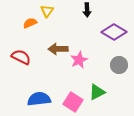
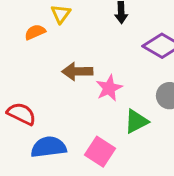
red semicircle: (21, 57) -> (21, 114), moved
green triangle: (97, 92) -> (136, 121), moved

